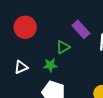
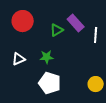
green triangle: (63, 47) -> (57, 30), moved

